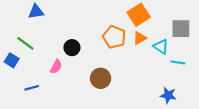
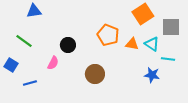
orange square: (139, 15) -> (143, 14), moved
orange triangle: (140, 38) -> (132, 44), moved, turned 40
blue square: (12, 60) -> (11, 65), moved
blue star: (168, 95) -> (152, 75), moved

